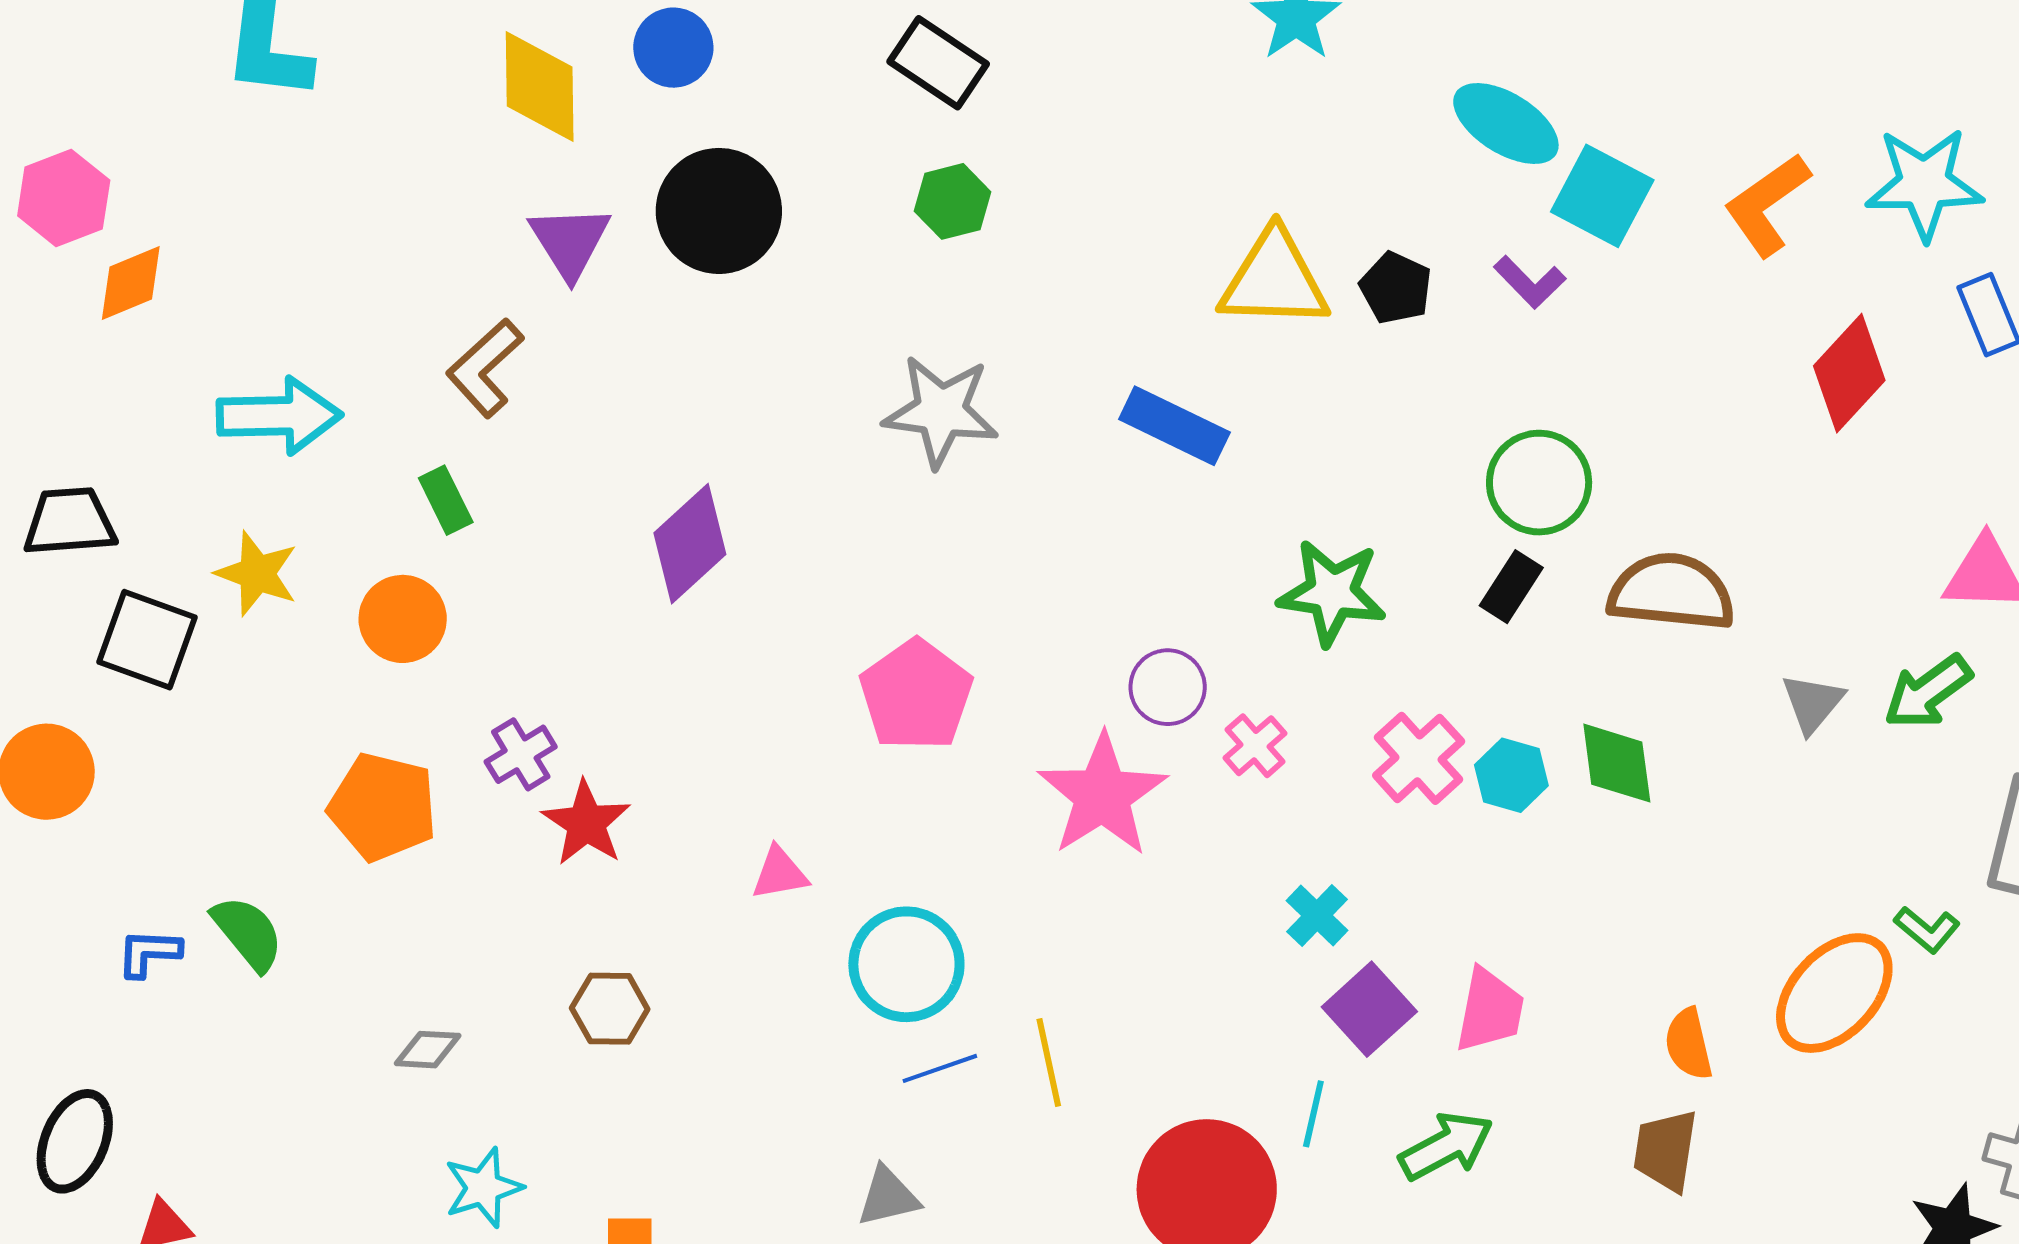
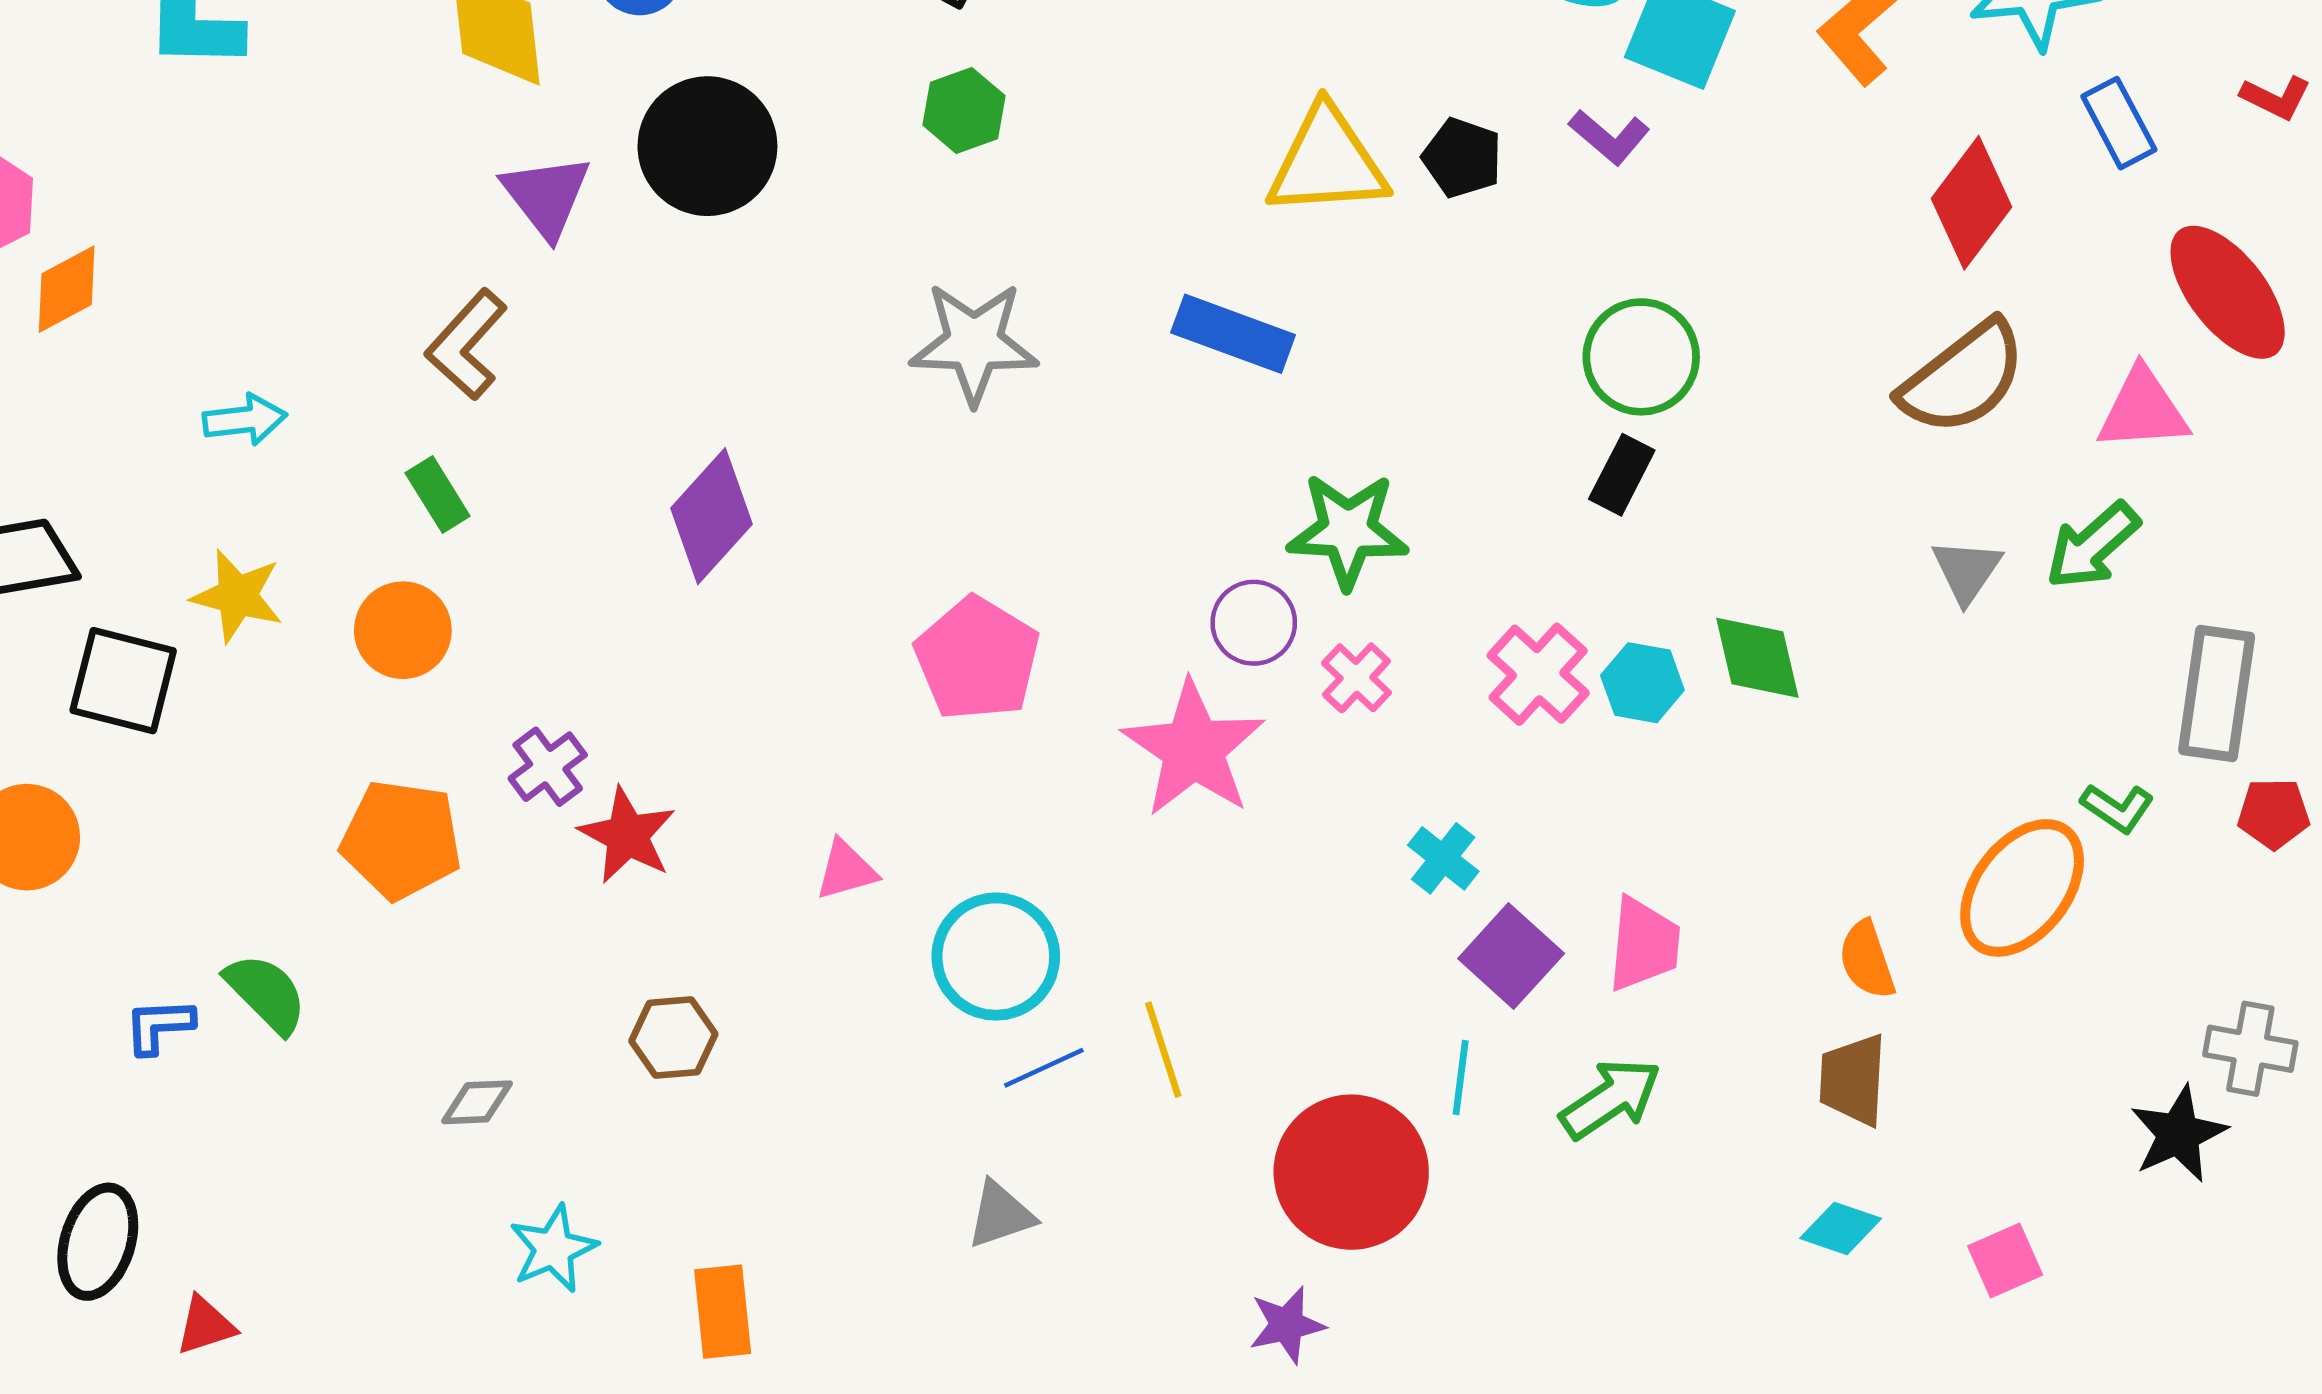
cyan arrow: (279, 416) -> (245, 420), size x0.6
brown semicircle: (1671, 592) -> (1963, 378), moved, turned 142
green star: (1332, 593) -> (1348, 531), moved

